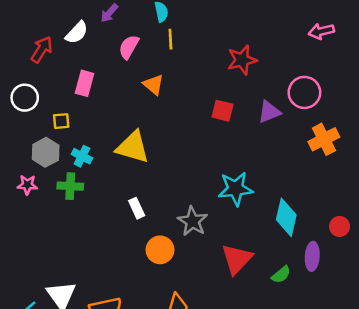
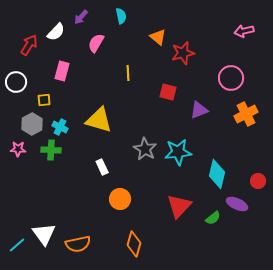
yellow line: (170, 39) -> (128, 73), moved
orange triangle: (154, 85) -> (158, 37), moved
purple triangle: (269, 112) -> (199, 110), moved
gray star: (193, 221) -> (145, 149), moved
purple ellipse: (312, 256) -> (237, 204), turned -70

